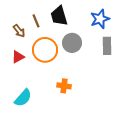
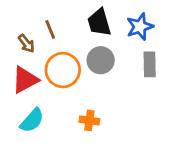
black trapezoid: (59, 16) -> (99, 22), moved
red triangle: (18, 57) -> (25, 80), size x1.5
cyan semicircle: (23, 98) -> (32, 120), moved

